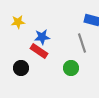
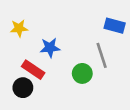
red rectangle: (39, 51) -> (33, 70), moved
green circle: (71, 68) -> (82, 73), moved

